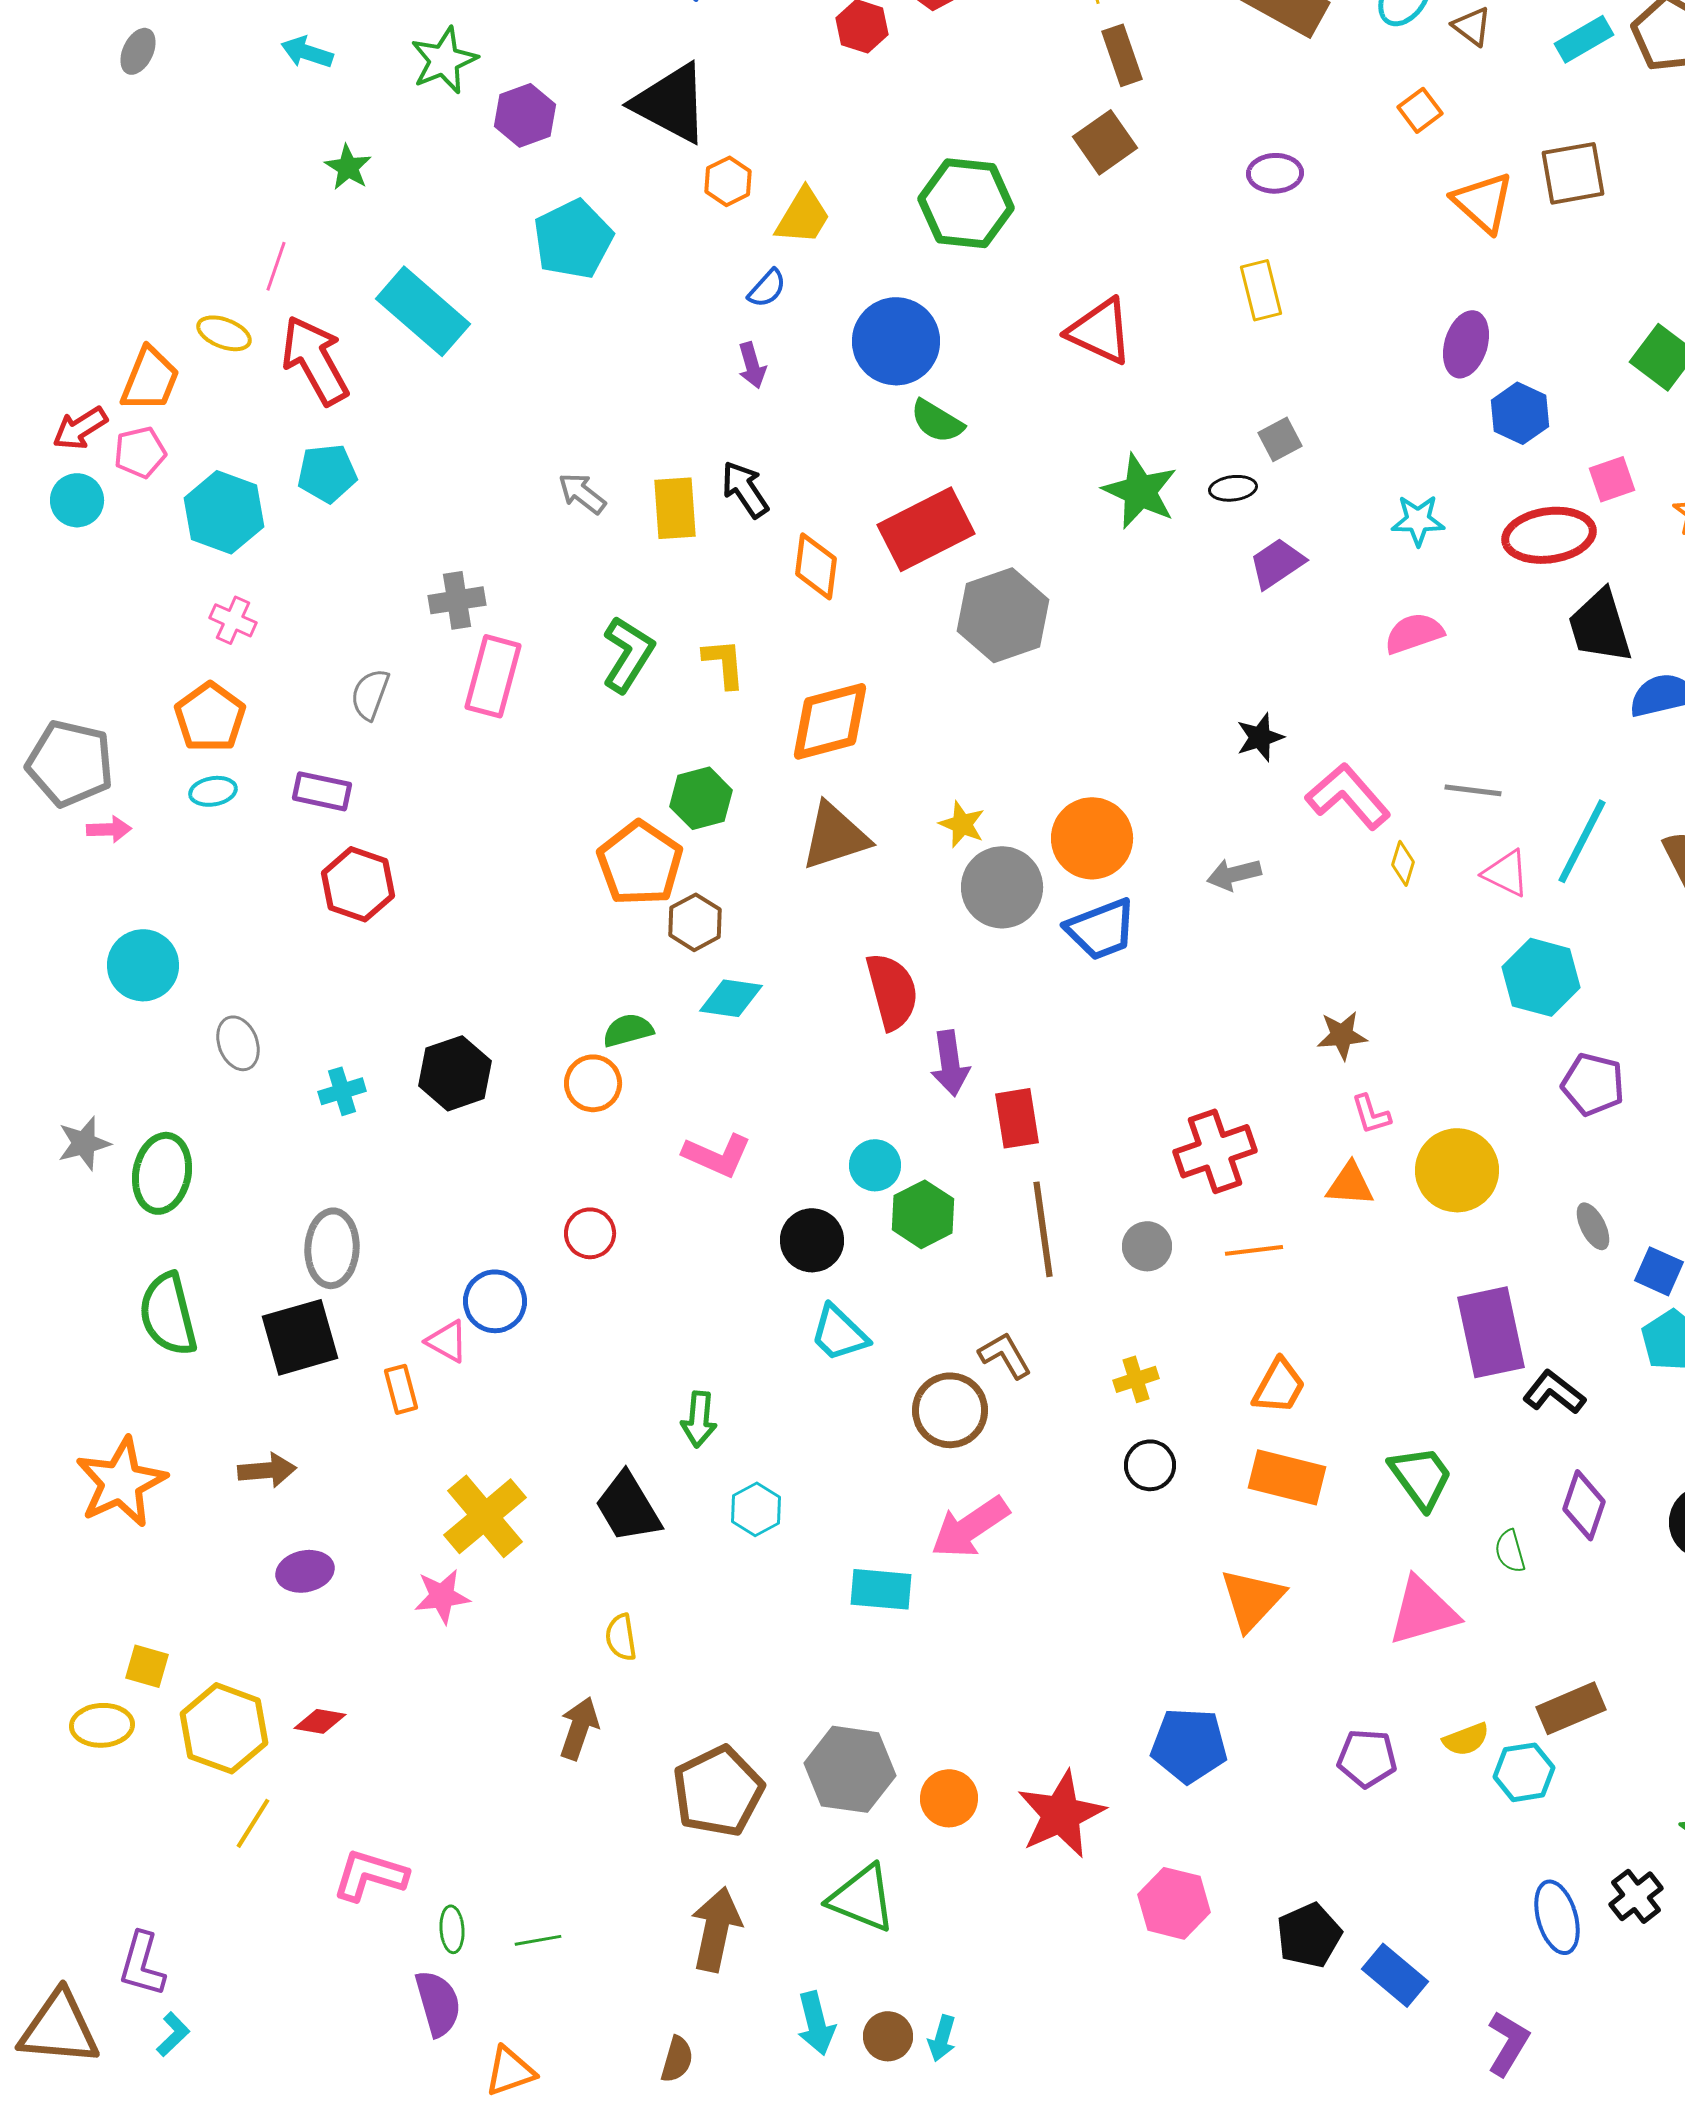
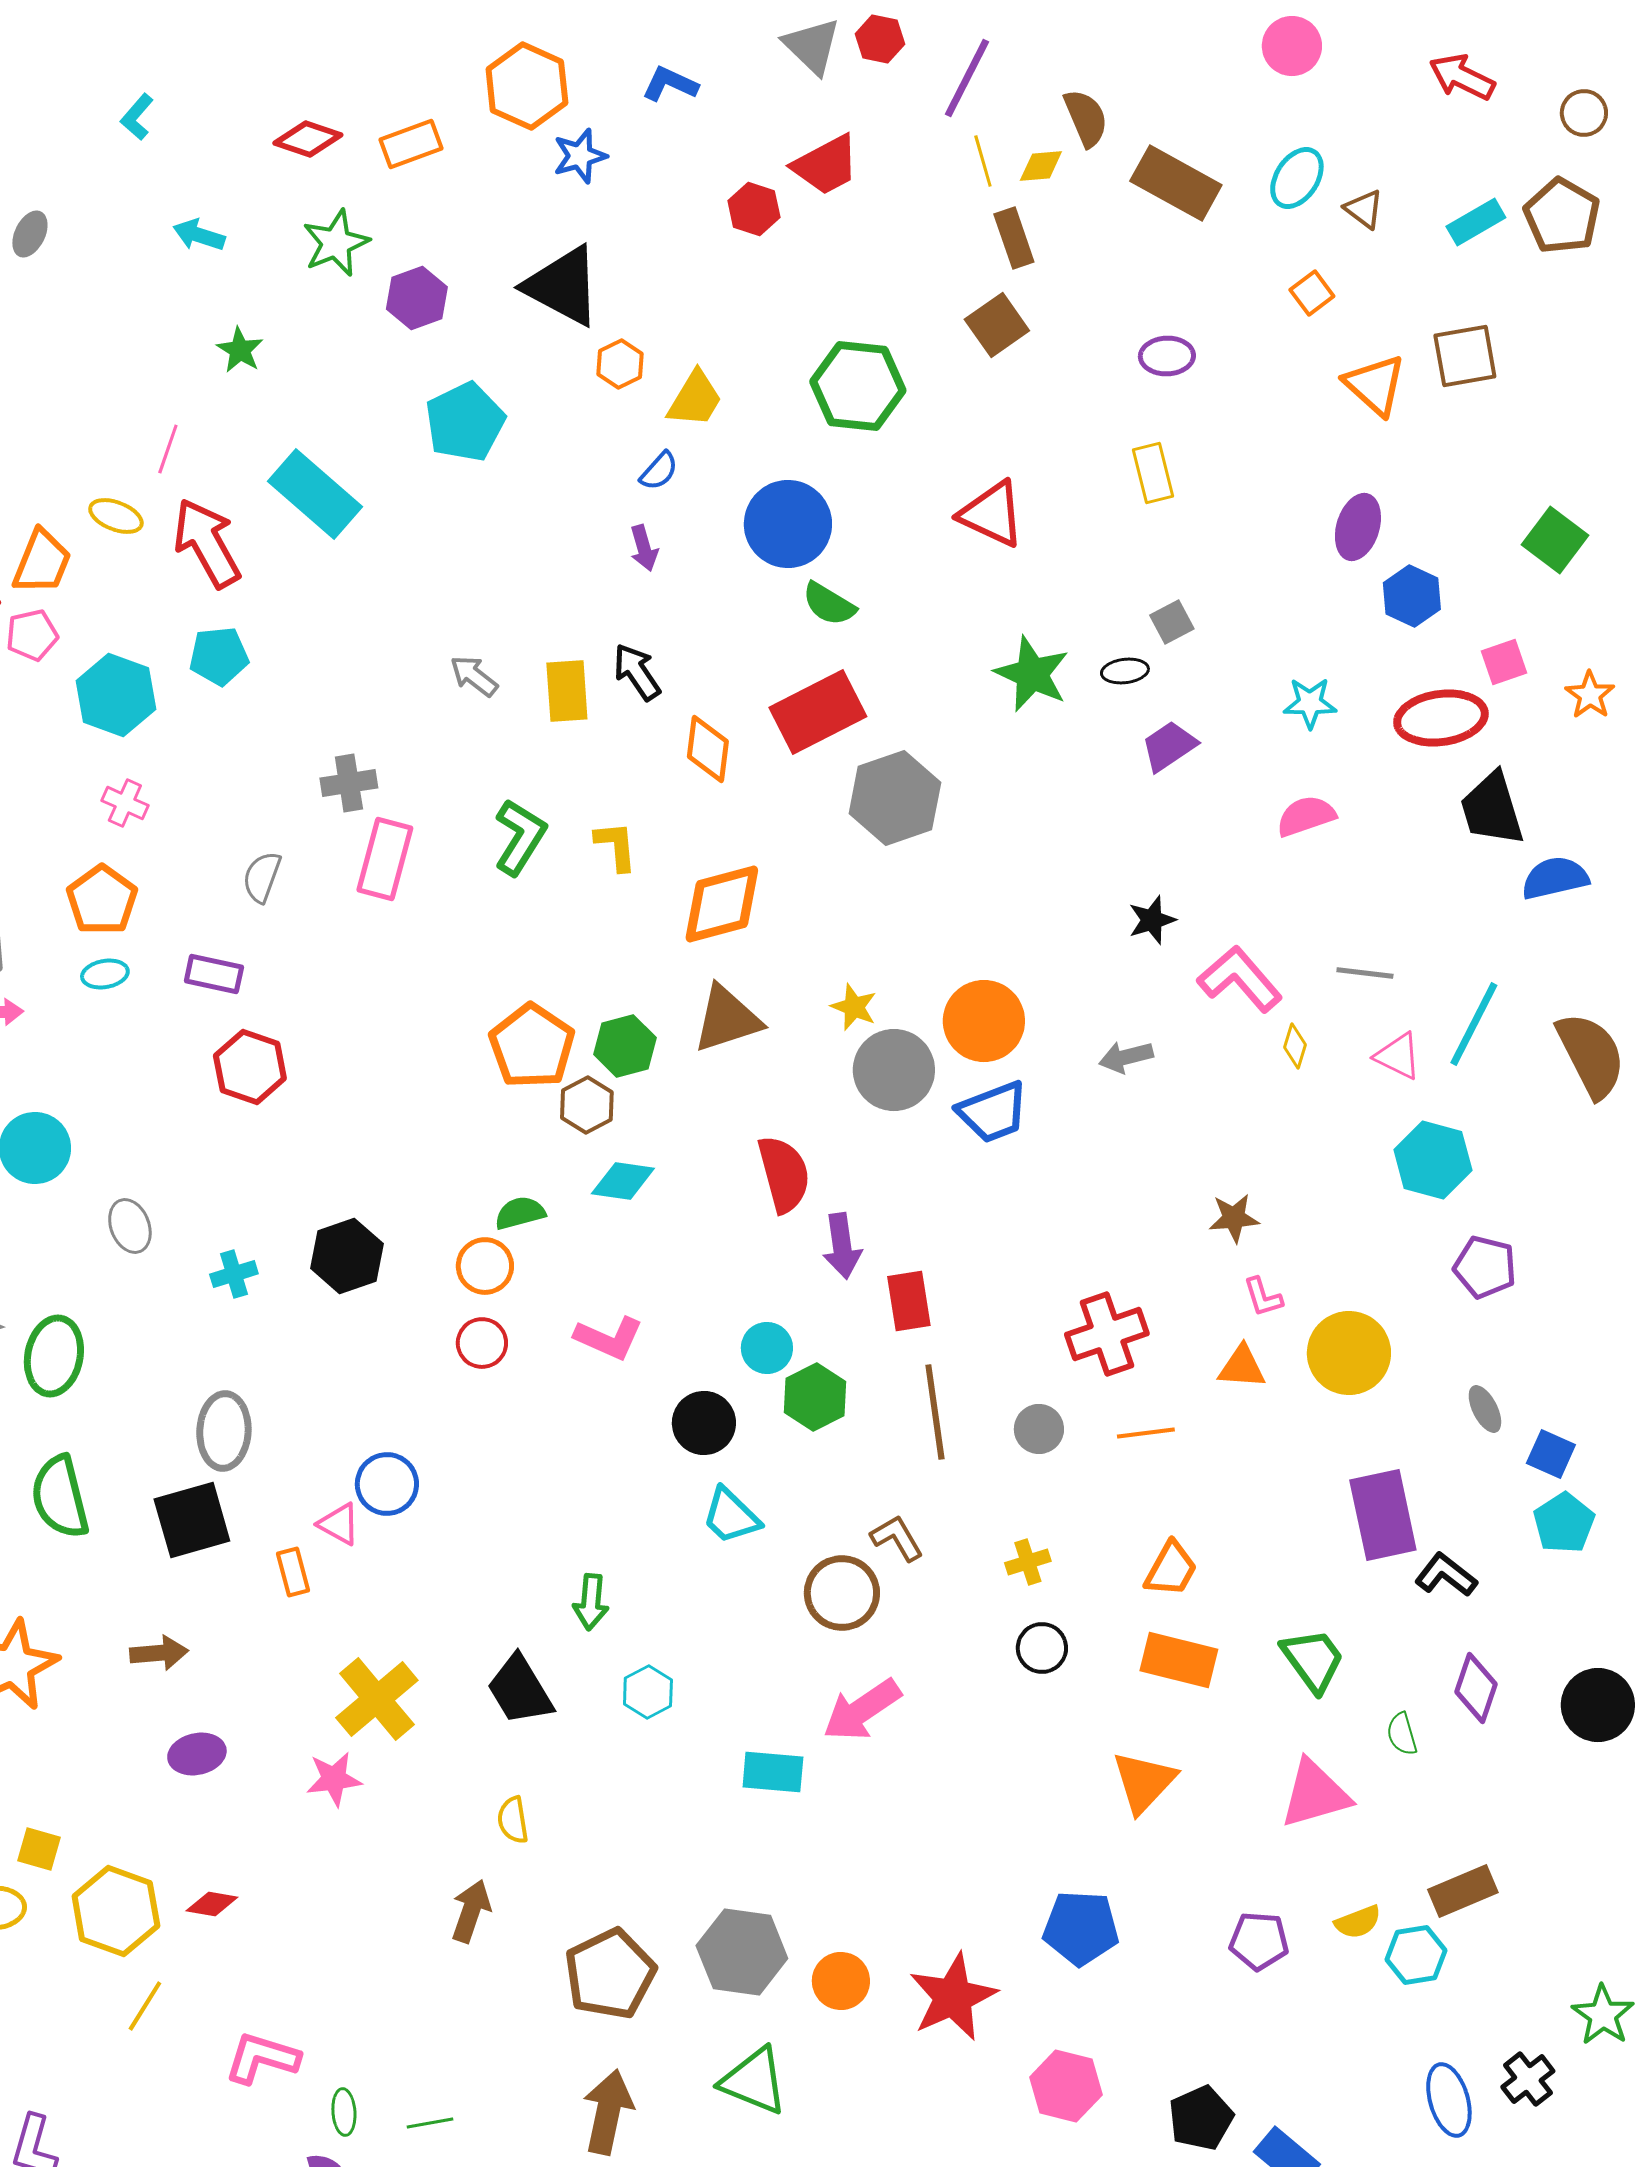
green hexagon: (701, 798) -> (625, 1046), moved
red circle: (590, 1233) -> (482, 1343), moved

